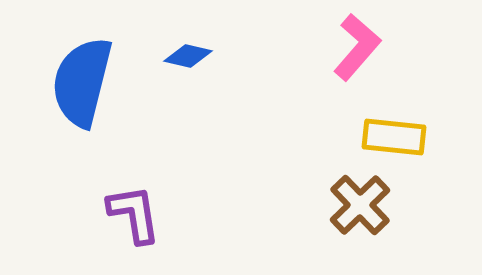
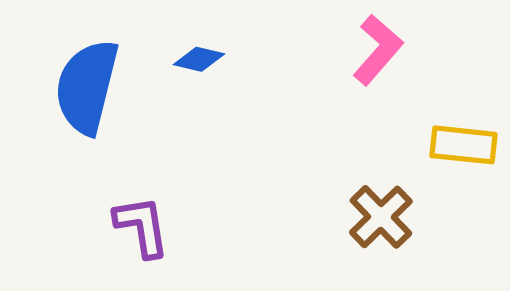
yellow rectangle: (394, 137) -> (463, 145), moved

